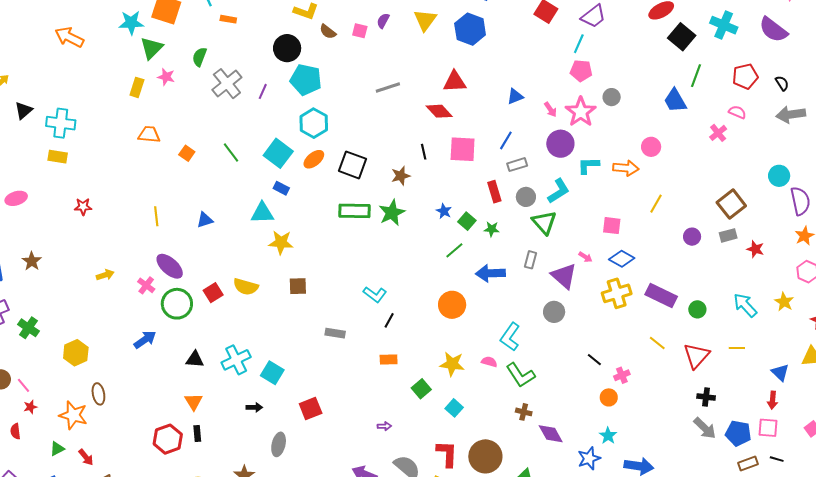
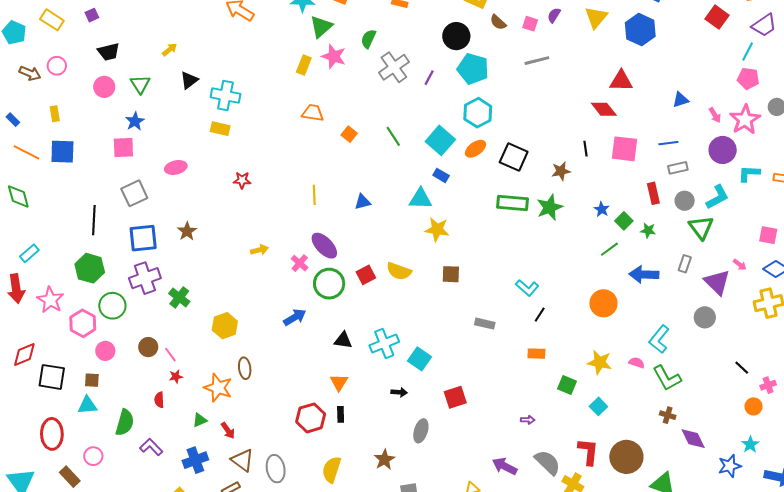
pink star: (166, 77) -> (334, 56), size x1.4
gray line: (388, 88) -> (537, 61), moved
blue line: (506, 140) -> (668, 143), turned 48
green square: (421, 389) -> (567, 385), turned -30

